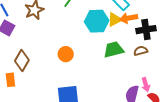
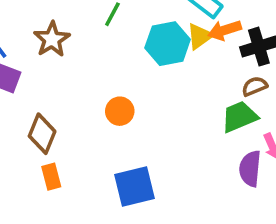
green trapezoid: (114, 50) -> (239, 117), moved
orange rectangle: (10, 80) -> (51, 177), moved

